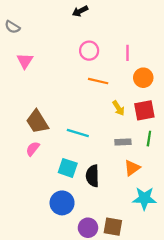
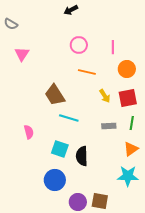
brown trapezoid: (37, 122) -> (55, 95), moved
pink semicircle: (33, 149) -> (29, 132), turned 128
orange triangle: (132, 168) -> (131, 149), moved

